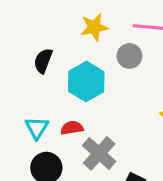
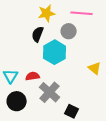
black semicircle: (43, 61) -> (38, 34), moved
cyan hexagon: (86, 82) -> (55, 52), moved

